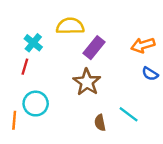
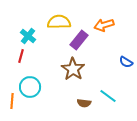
orange arrow: (143, 45) -> (104, 25), moved
brown semicircle: (100, 123) -> (84, 103), turned -72

